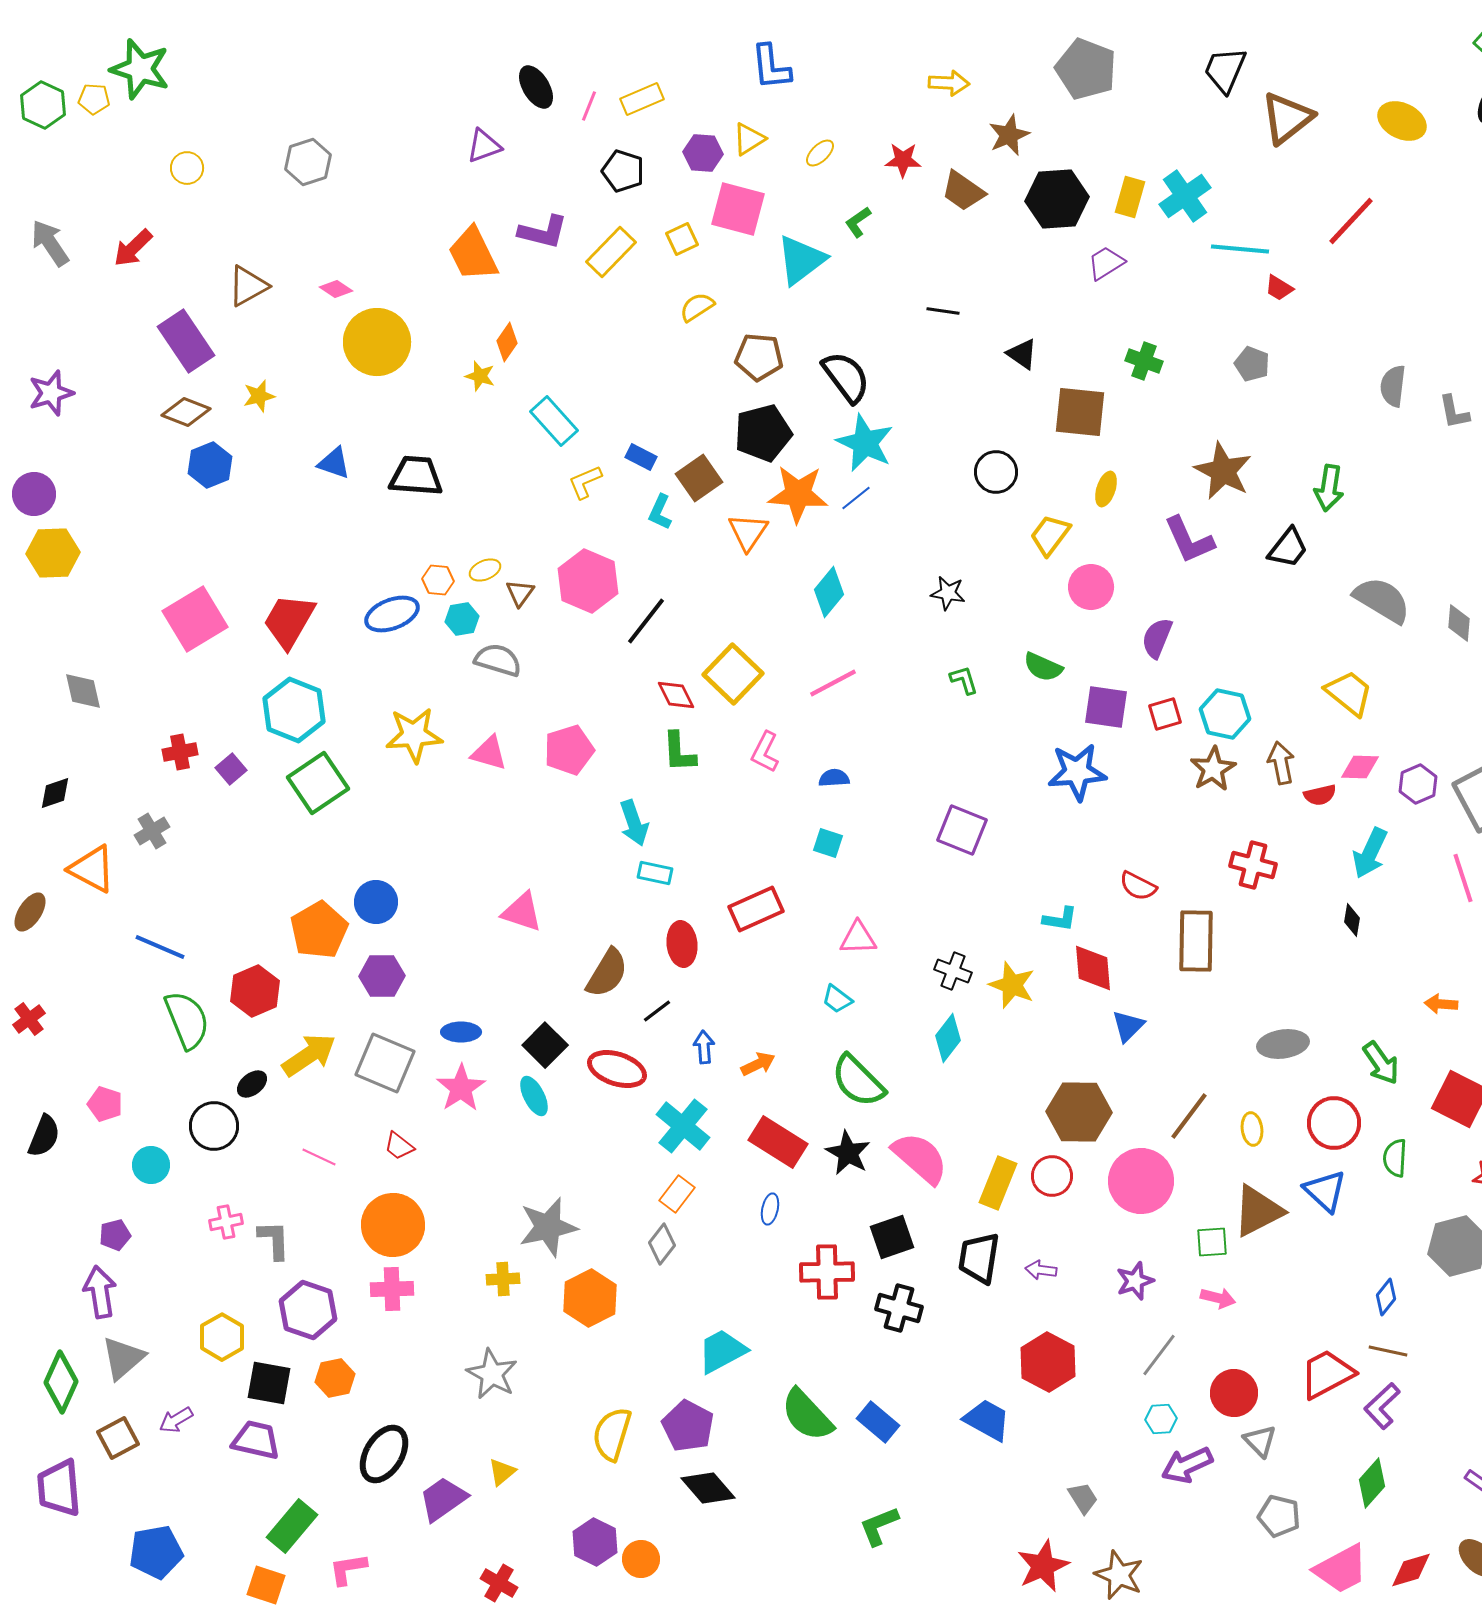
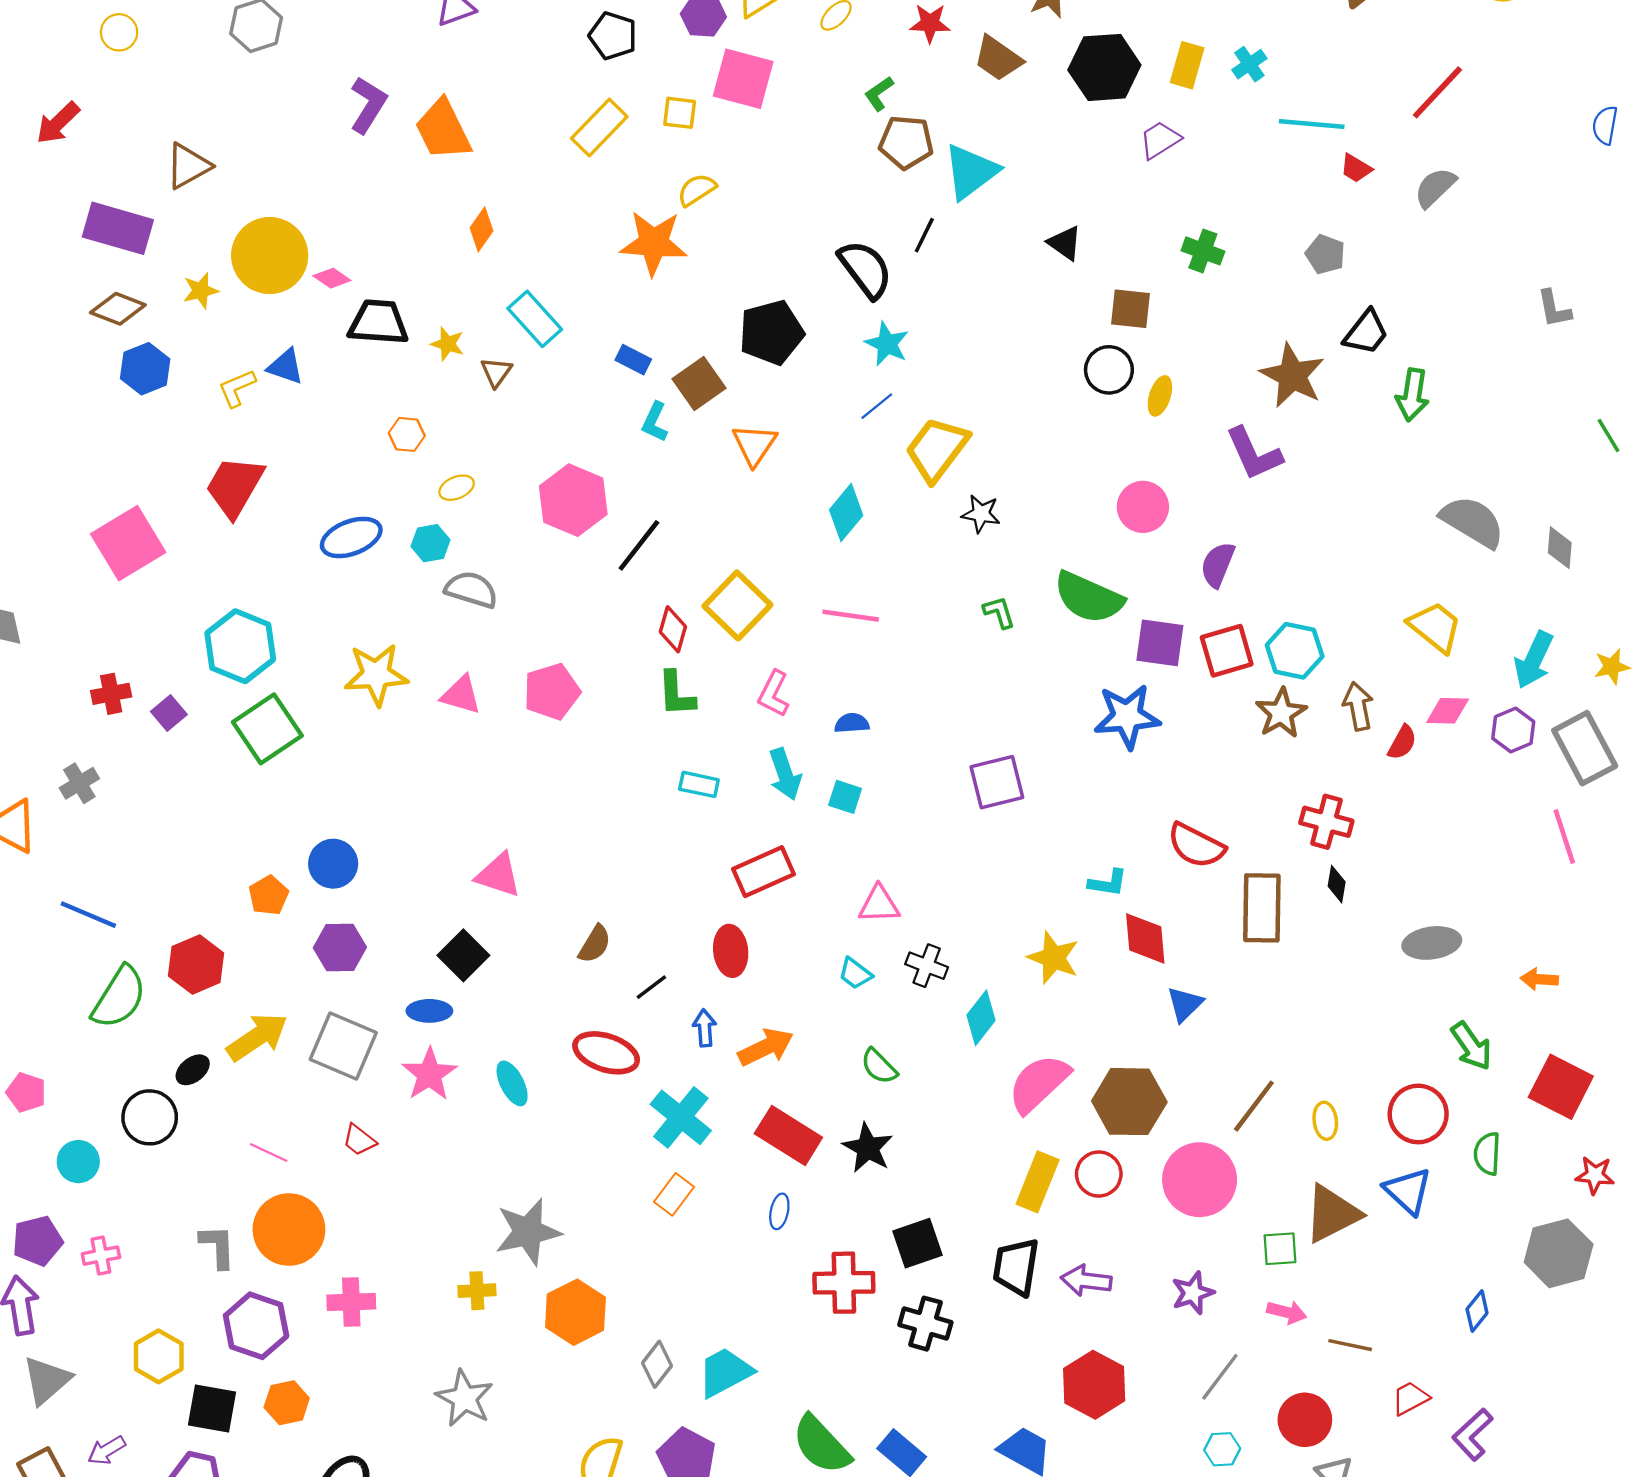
cyan cross: (1185, 196) -> (1249, 64), size x0.6
purple L-shape: (543, 232) -> (368, 105), moved, turned -72
yellow square: (682, 239) -> (680, 113), turned 32
cyan triangle: (801, 260) -> (971, 172), moved
pink diamond: (336, 289) -> (332, 278), moved
black line: (943, 311) -> (924, 235), moved, turned -72
purple rectangle: (186, 341) -> (118, 228), turned -40
yellow circle: (377, 342) -> (270, 255), moved
brown pentagon: (759, 357) -> (906, 142), moved
yellow star: (480, 376) -> (448, 344), moved
gray semicircle: (1393, 386) -> (1435, 188), moved, turned 39
brown square: (1080, 412) -> (1130, 309), size x0.7
cyan star: (865, 443) -> (887, 344), size x0.7
black circle: (996, 472) -> (1109, 370), moved
black trapezoid: (416, 476) -> (378, 322), moved
yellow L-shape: (585, 482) -> (237, 388), moved
orange star: (798, 494) -> (654, 243), moved
yellow trapezoid: (1050, 535) -> (937, 449), moved, size x1.4
black trapezoid: (1288, 548) -> (1366, 332), moved
orange hexagon: (438, 580) -> (407, 434), moved
brown triangle: (520, 593) -> (496, 372), moved
red trapezoid: (289, 621) -> (235, 487), moved
green semicircle: (1043, 667) -> (1089, 598), size x1.6
pink line: (833, 683) -> (851, 616), turned 36
red diamond: (676, 695) -> (673, 629), turned 42
red square: (1165, 714) -> (1227, 651), size x1.4
red semicircle: (1320, 795) -> (1402, 742), turned -48
cyan arrow: (634, 823) -> (785, 774), moved
purple square: (962, 830) -> (997, 782), turned -36
cyan arrow: (1370, 853) -> (1534, 660), moved
cyan rectangle: (655, 873) -> (699, 784), moved
red semicircle: (1138, 886) -> (1196, 846), size x1.4
black diamond: (1352, 920) -> (1337, 884), moved
orange pentagon: (319, 930) -> (269, 895), size x0.6
red ellipse: (682, 944) -> (731, 951), moved
black cross: (953, 971) -> (927, 966), moved
brown semicircle: (607, 973) -> (595, 944), size x0.7
green semicircle: (187, 1020) -> (119, 997), turned 54
gray ellipse: (1283, 1044) -> (1432, 943), moved
black square: (545, 1045) -> (463, 955), moved
orange arrow: (758, 1064) -> (766, 1047), size x1.4
green semicircle: (858, 1081) -> (879, 1066), size x0.6
pink semicircle: (920, 1158) -> (1039, 1083), moved, turned -84
pink cross: (226, 1222) -> (101, 1256), moved
orange circle: (393, 1225) -> (289, 1230), moved
purple pentagon: (115, 1235) -> (38, 1241), size x1.4
gray diamond: (662, 1244) -> (657, 1364), moved
purple arrow: (1041, 1270) -> (1086, 1280), size x1.4
brown line: (1388, 1351) -> (1350, 1345), moved
red trapezoid: (1327, 1374) -> (1410, 1398), size x0.6

